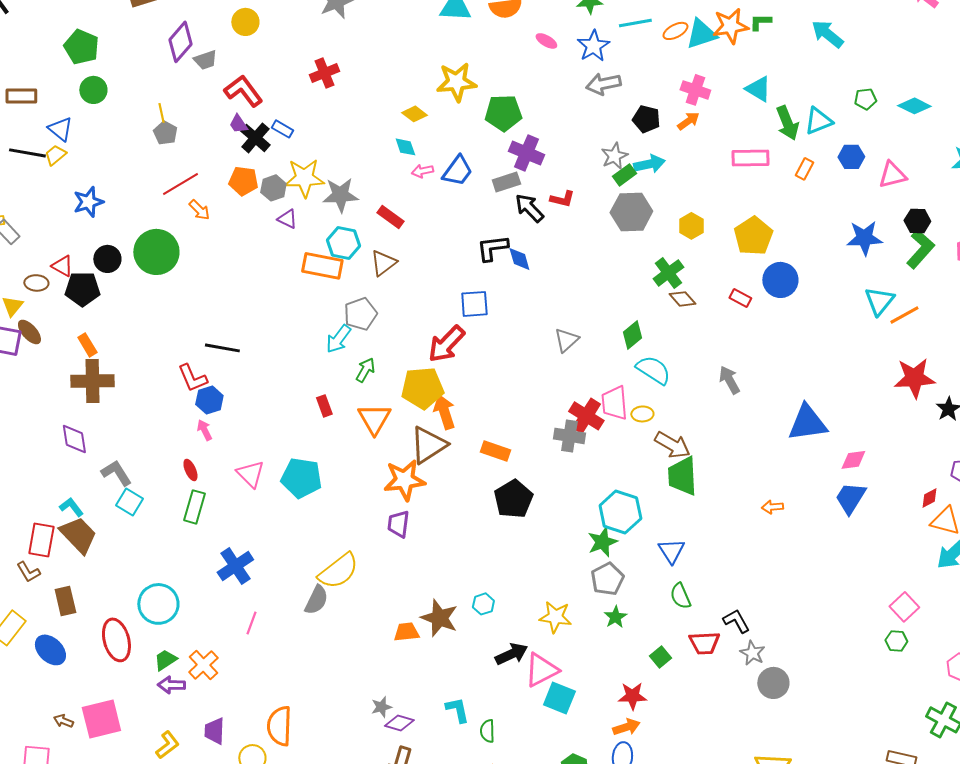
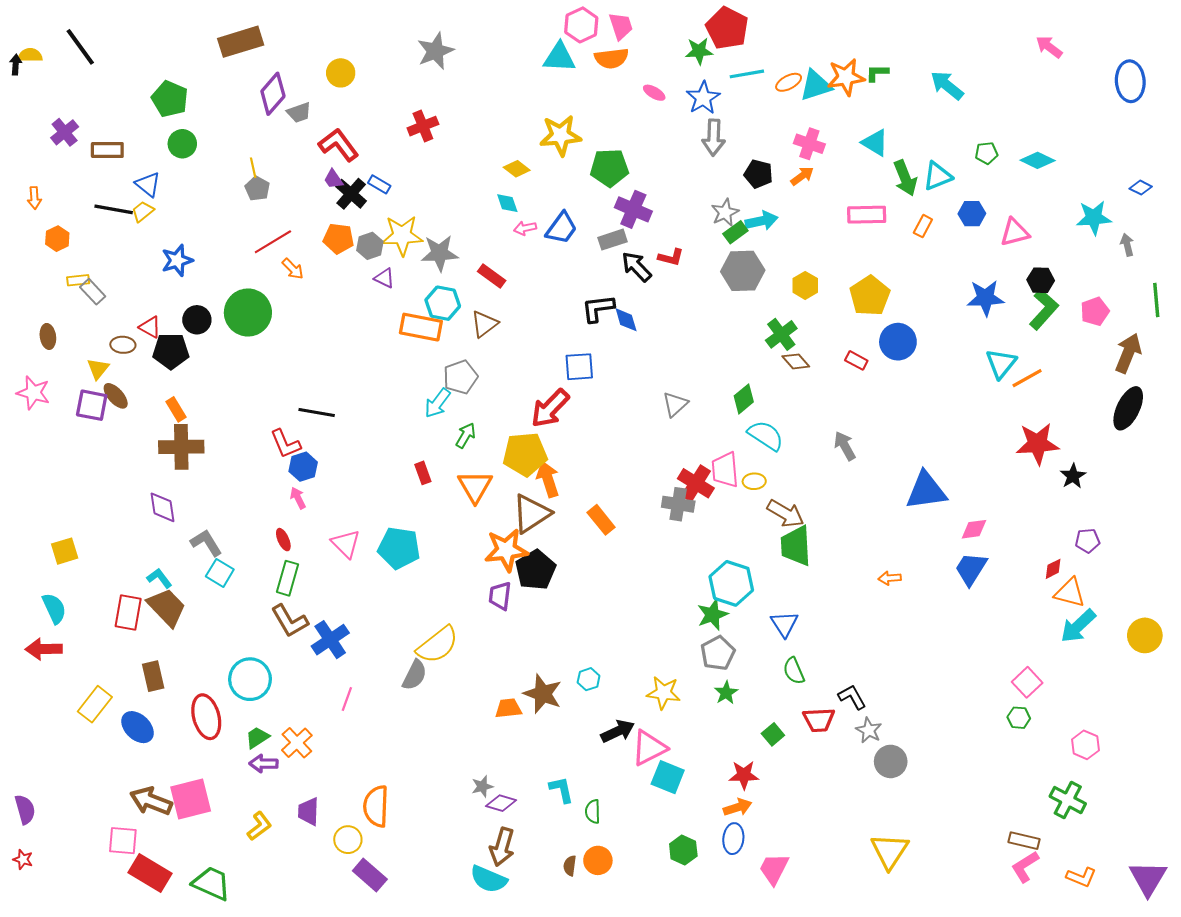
gray arrow: (603, 84) -> (714, 138), turned -76
orange rectangle: (495, 451) -> (601, 520), turned 32
black pentagon: (513, 499) -> (535, 570), moved
brown L-shape: (28, 572) -> (290, 621), moved, size x1.5
brown arrow: (63, 721) -> (151, 801), size x2.0

